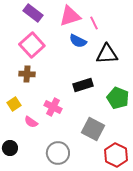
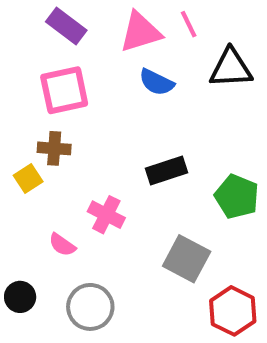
pink line: (94, 23) -> (189, 24), moved
pink square: (32, 45) -> (64, 90), turned 30
black triangle: (107, 54) -> (231, 68), moved
yellow square: (14, 104) -> (28, 179), moved
gray circle: (58, 153) -> (90, 307), moved

